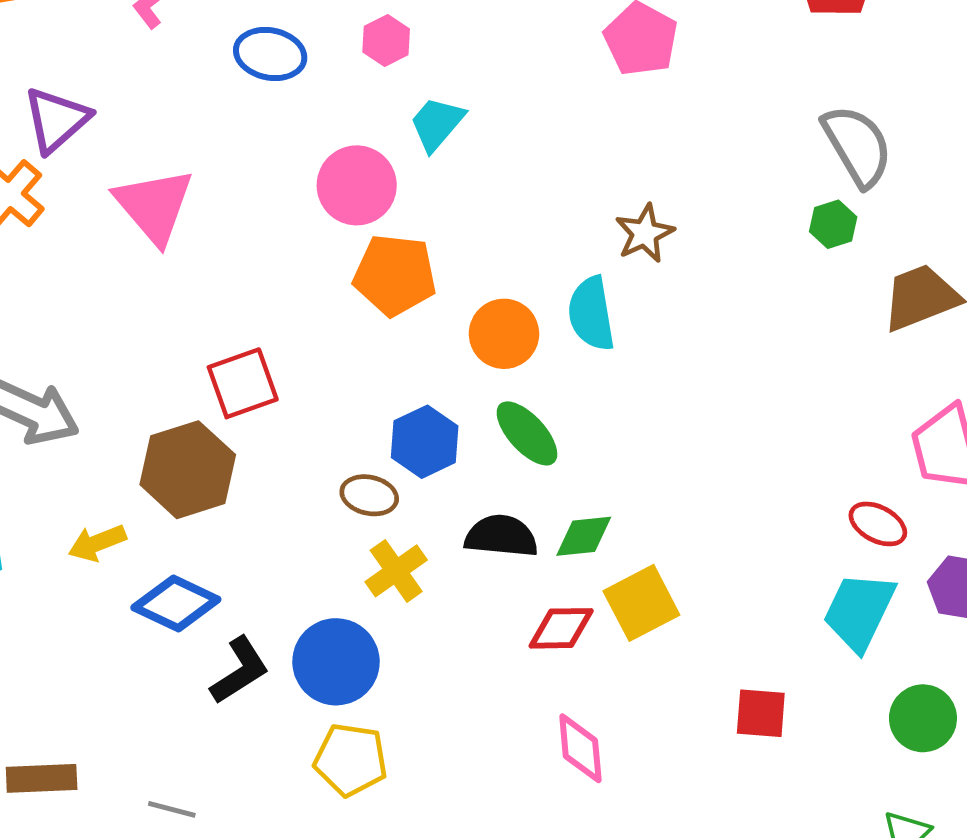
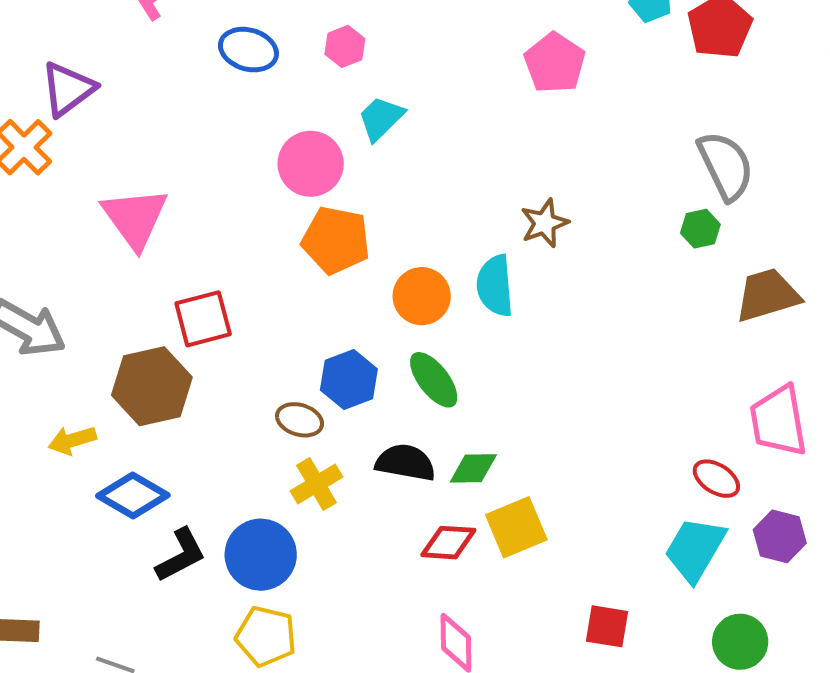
pink triangle: (154, 206) -> (135, 218), moved

